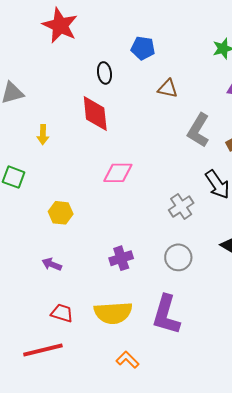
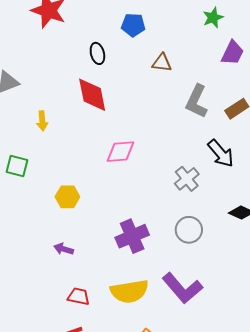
purple cross: (121, 258) -> (132, 236), size x1.4
purple L-shape: (166, 315) -> (182, 288), turned -51

